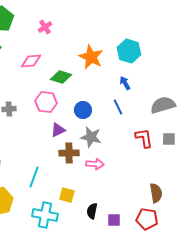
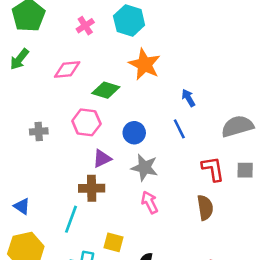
cyan hexagon: (129, 51) -> (129, 20), moved
brown cross: (69, 153) -> (92, 188), moved
pink arrow: (95, 164) -> (150, 202), turned -120
brown semicircle: (156, 193) -> (205, 208), moved

